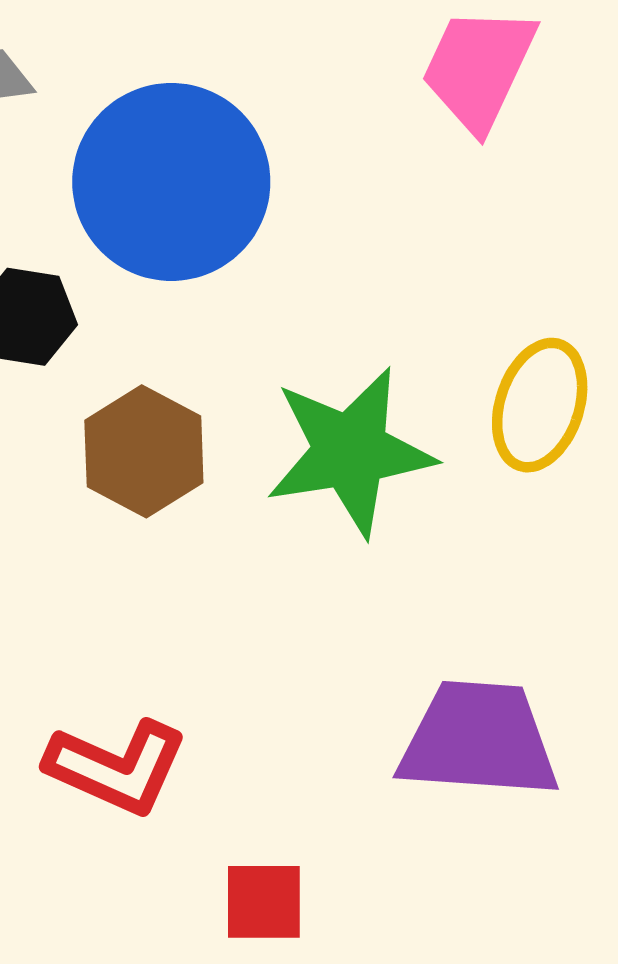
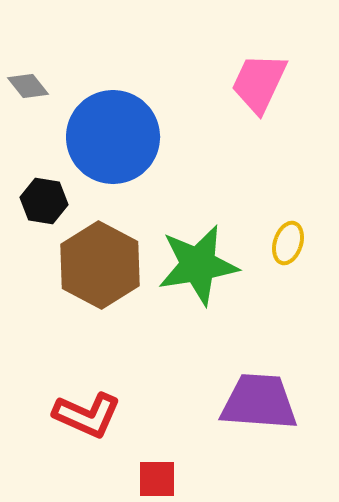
yellow ellipse: (540, 405) -> (288, 243), size x0.7
brown hexagon: (144, 451) -> (100, 265), size x1.4

